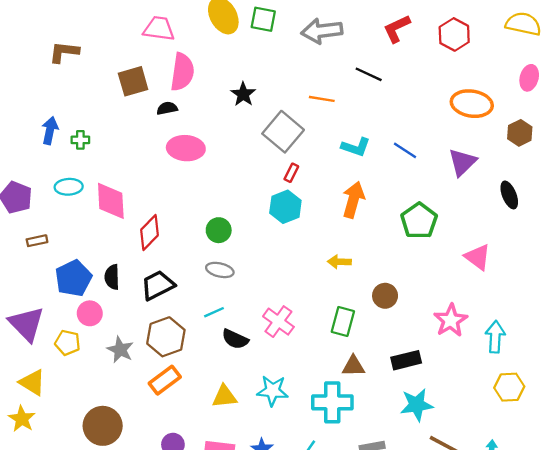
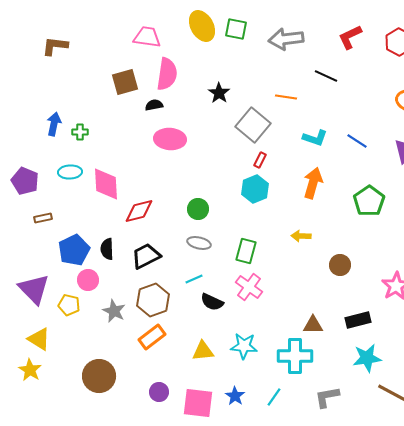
brown L-shape: (64, 52) -> (55, 46), moved
red diamond: (150, 232) -> (139, 211), turned 32
green rectangle: (343, 322) -> (246, 251), moved

